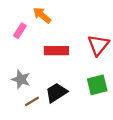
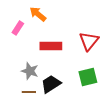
gray star: (21, 79) -> (30, 71), moved
brown line: (32, 101) -> (29, 92), turned 32

